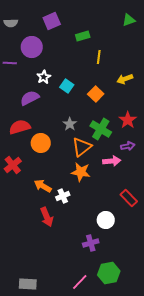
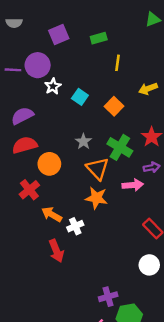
purple square: (52, 21) -> (59, 35), moved
purple circle: (32, 47) -> (38, 65), moved
purple semicircle: (30, 98) -> (22, 116), moved
orange triangle: (82, 147) -> (98, 169), turned -35
red cross: (13, 165) -> (29, 190), moved
white circle: (106, 220) -> (149, 265), moved
purple cross: (91, 243) -> (108, 297), moved

